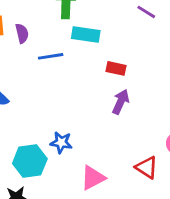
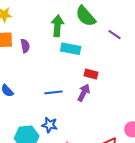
blue line: (51, 56) -> (54, 92), moved
purple arrow: (121, 102) -> (84, 93), moved

